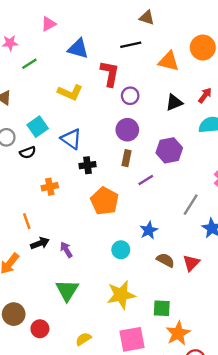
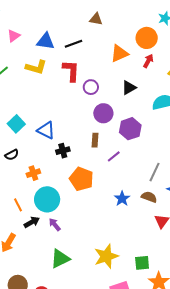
black line: (131, 45) -> (74, 44), moved
blue triangle: (78, 49) -> (46, 41), moved
orange triangle: (169, 61) -> (119, 53), turned -30
yellow L-shape: (70, 92) -> (36, 67), moved
red arrow: (205, 95) -> (148, 61), moved
purple circle: (127, 130) -> (103, 113), moved
black semicircle: (28, 152) -> (12, 155), moved
cyan circle: (121, 250) -> (47, 199), moved, size x1.6
brown semicircle: (166, 260) -> (149, 197), moved
green triangle: (67, 290) -> (60, 259), turned 40

